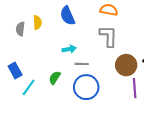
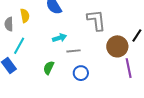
cyan line: (29, 87) -> (19, 46), moved
blue circle: (86, 87) -> (81, 73), size x0.6

